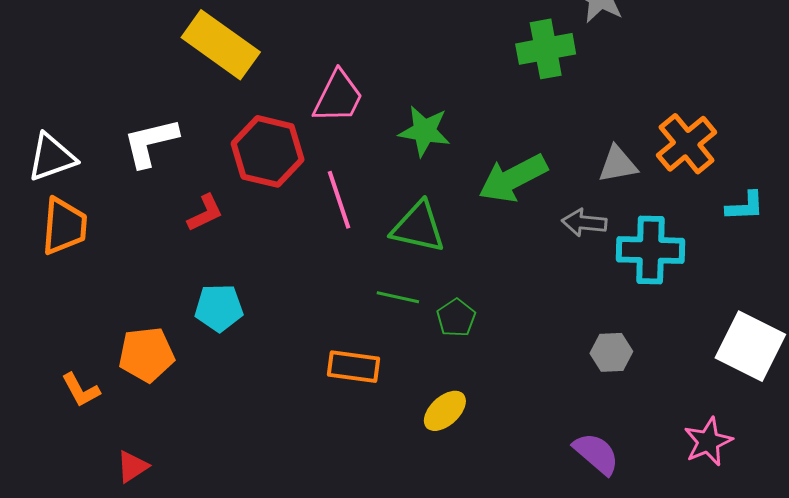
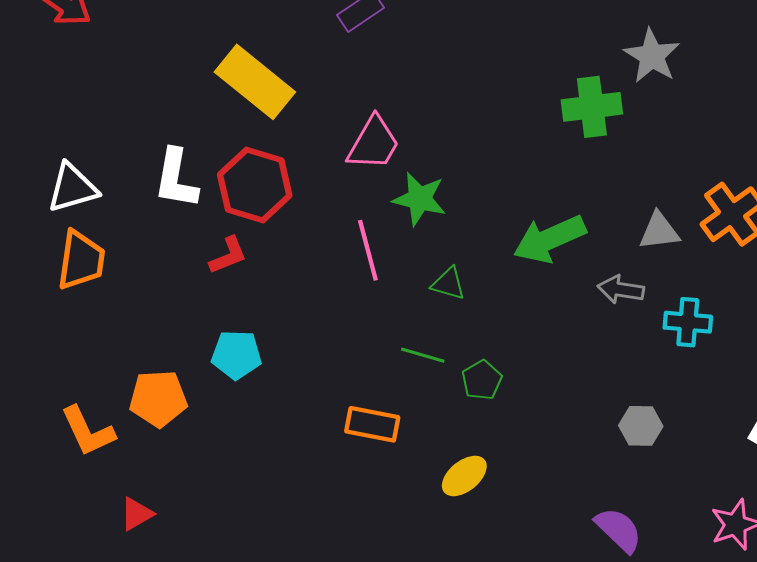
green star: (424, 131) -> (419, 199), moved
white L-shape: (151, 142) -> (176, 179), turned -70
red hexagon: (268, 151) -> (255, 185), moved
green triangle: (418, 227) -> (448, 284), size x0.6
cyan cross: (650, 250) -> (688, 322), size x0.7
orange L-shape: (81, 390) -> (88, 431), size x1.4

